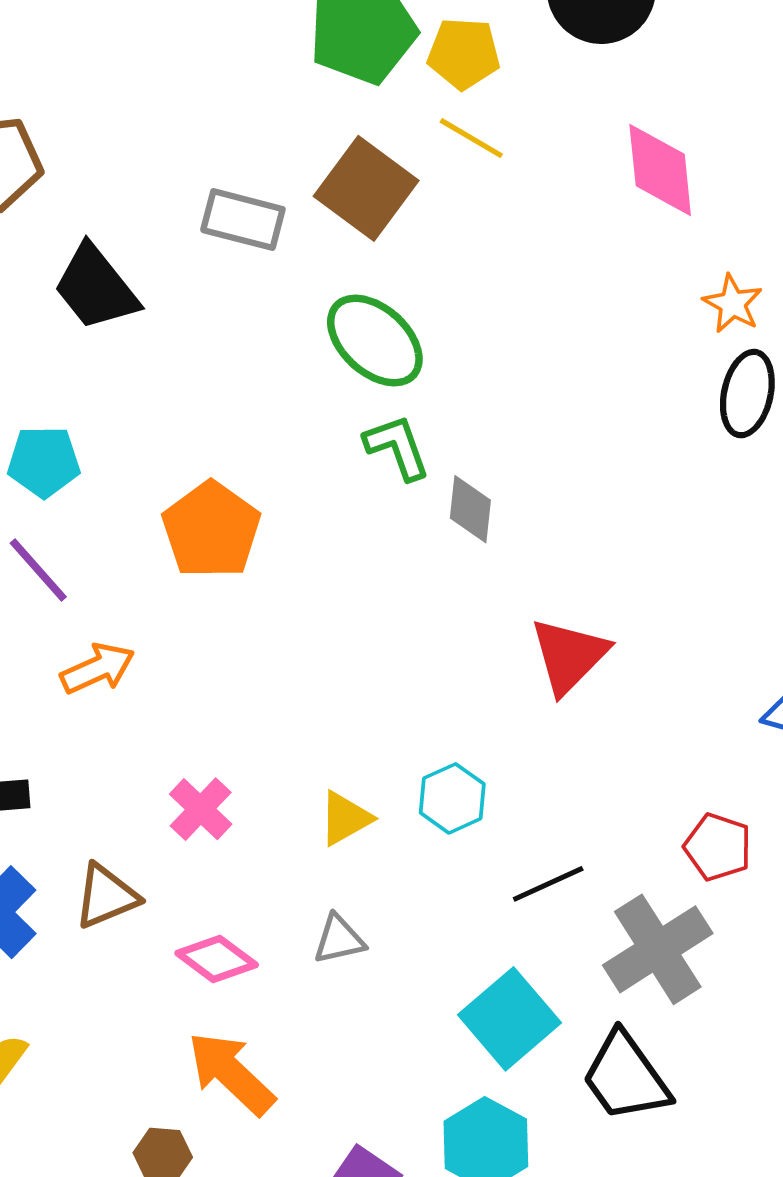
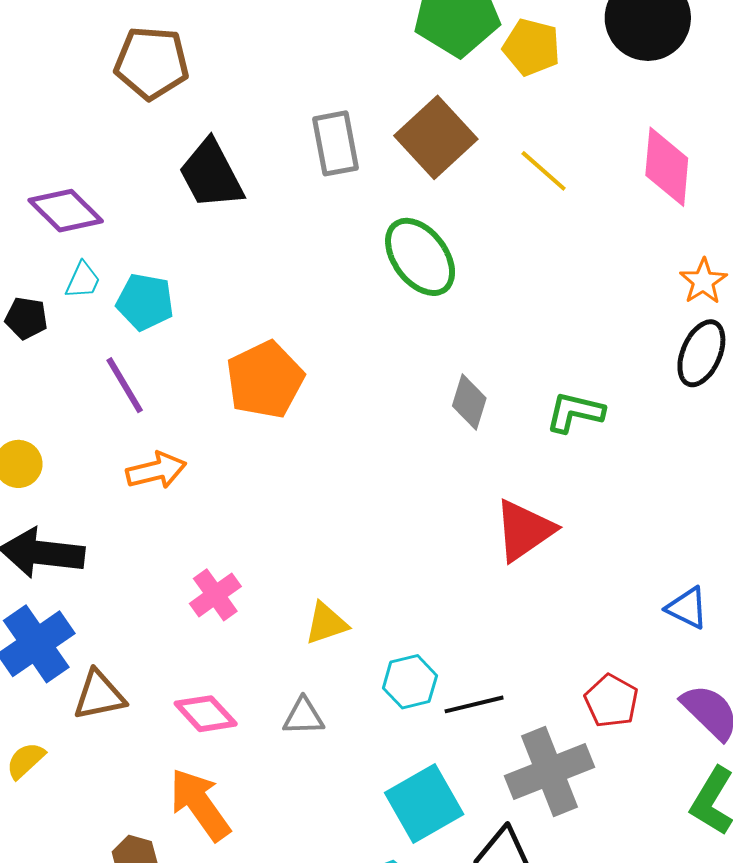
yellow line: (471, 138) -> (544, 171), moved
gray rectangle: (243, 220) -> (336, 143), turned 54
green L-shape: (397, 447) -> (575, 412), moved, turned -68
cyan hexagon: (452, 798) -> (410, 682), moved
brown triangle: (106, 896) -> (99, 695), moved

